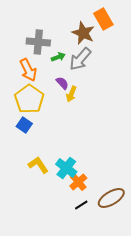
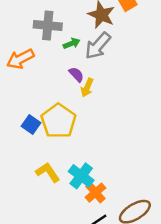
orange arrow: (28, 70) -> (20, 59), moved, turned 90
yellow pentagon: (29, 99) -> (58, 121), moved

